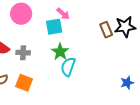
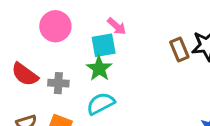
green star: (60, 52) -> (99, 69), moved
cyan semicircle: (68, 67) -> (101, 104), moved, turned 42

